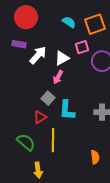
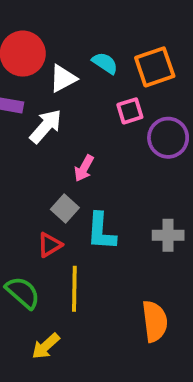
white triangle: (62, 58) -> (63, 78), moved
orange semicircle: (95, 157) -> (155, 321), size x1.5
yellow arrow: (38, 170) -> (46, 346), turned 56

